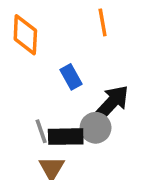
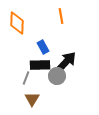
gray line: (41, 131) -> (26, 78), turned 40
black rectangle: (66, 137) -> (40, 65), moved

